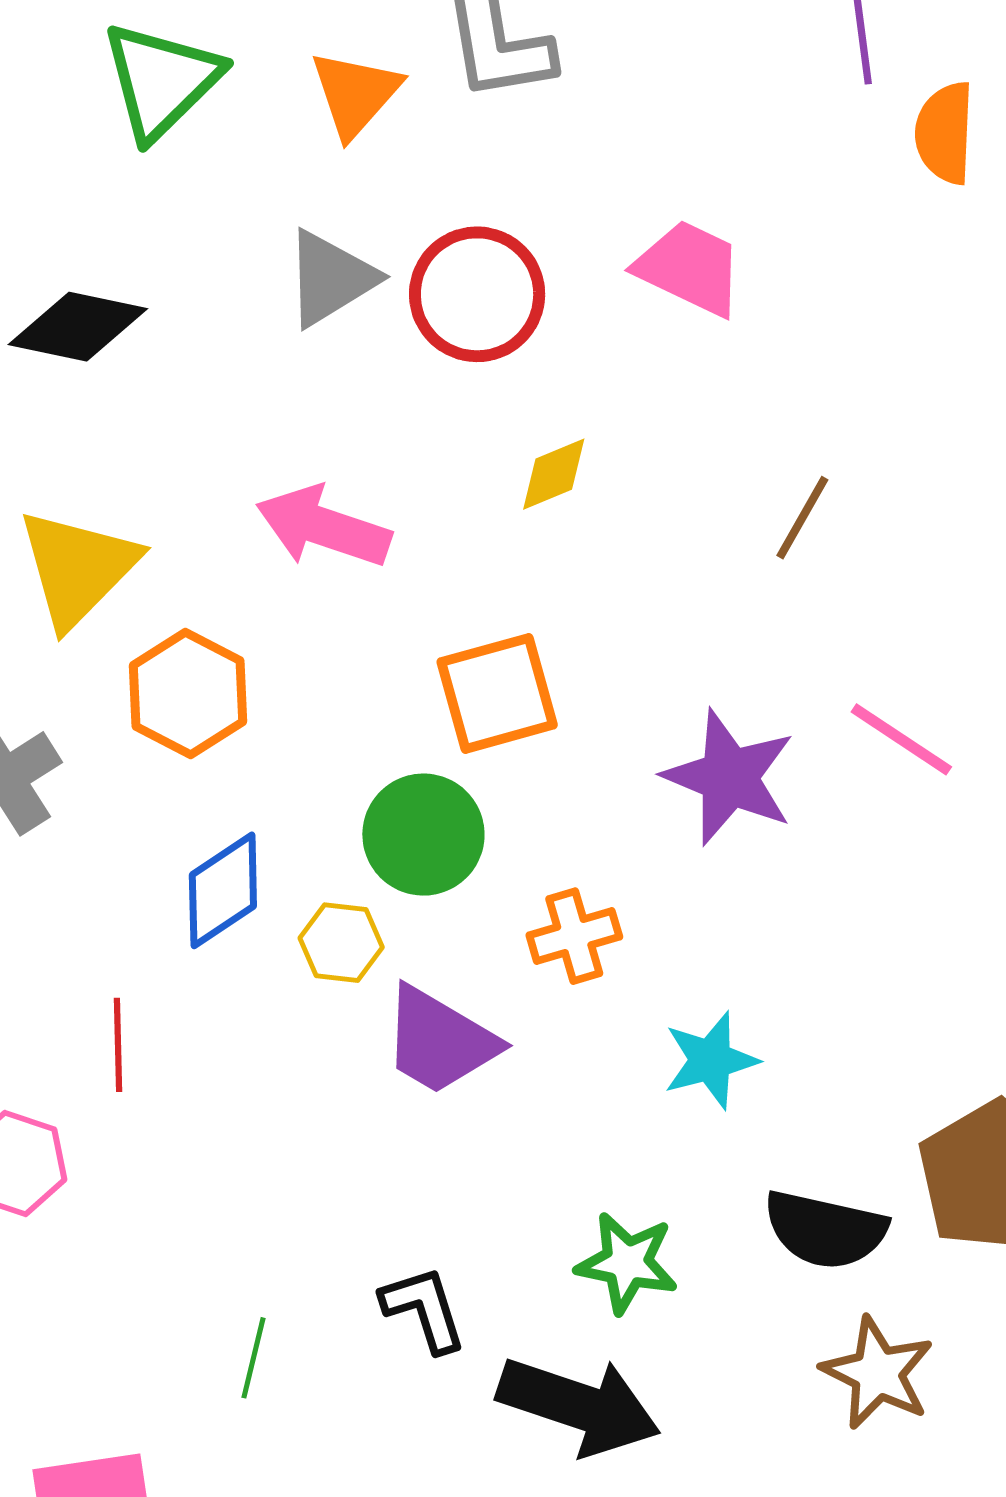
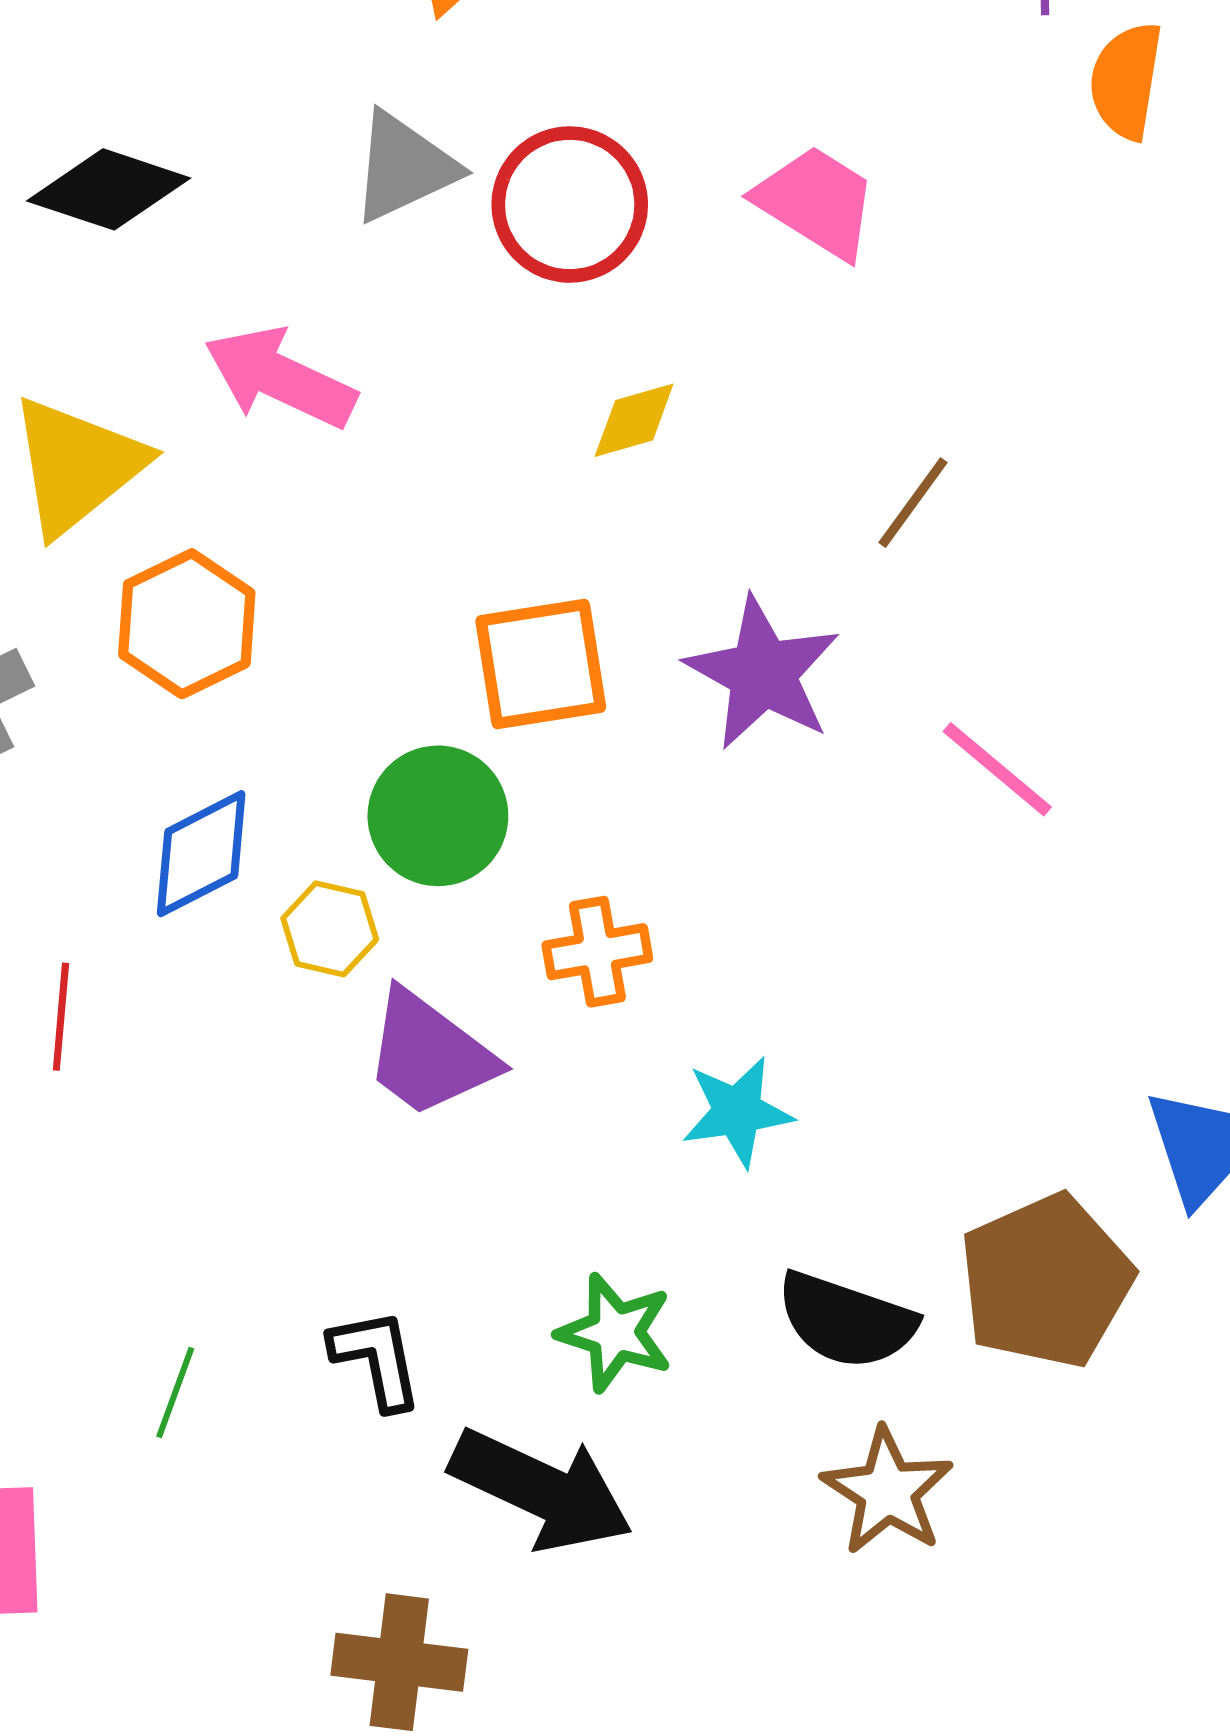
pink arrow: (323, 527) -> (280, 378), moved
purple star: (729, 777) -> (763, 673), moved

